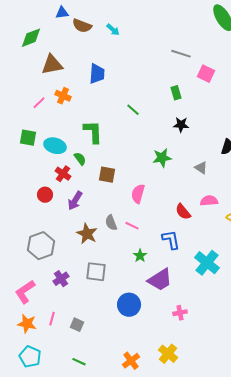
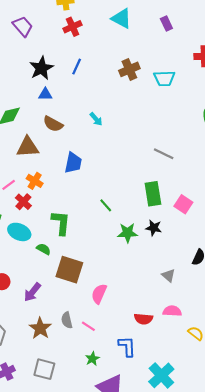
brown semicircle: (82, 26) -> (53, 124), moved
pink square: (206, 74) -> (183, 204), moved
green rectangle: (176, 93) -> (153, 194), size x1.6
green star: (162, 158) -> (127, 233), moved
green semicircle: (80, 159) -> (44, 249), turned -32
red cross: (63, 174) -> (23, 202), moved
brown square: (107, 175) -> (69, 270), size x1.5
red semicircle: (183, 212) -> (143, 319), turned -54

